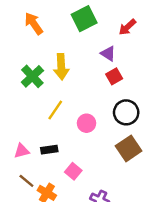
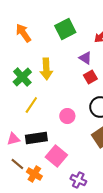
yellow line: (55, 110) -> (31, 105), moved
black rectangle: (49, 150) -> (36, 138), size x1.5
pink square: (73, 171) -> (56, 156), size x1.5

